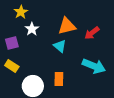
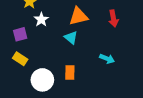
red arrow: (92, 33) -> (113, 18), moved, turned -63
cyan arrow: (94, 66) -> (107, 59), size x0.6

